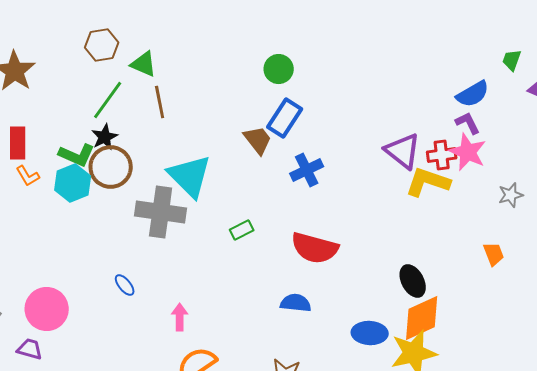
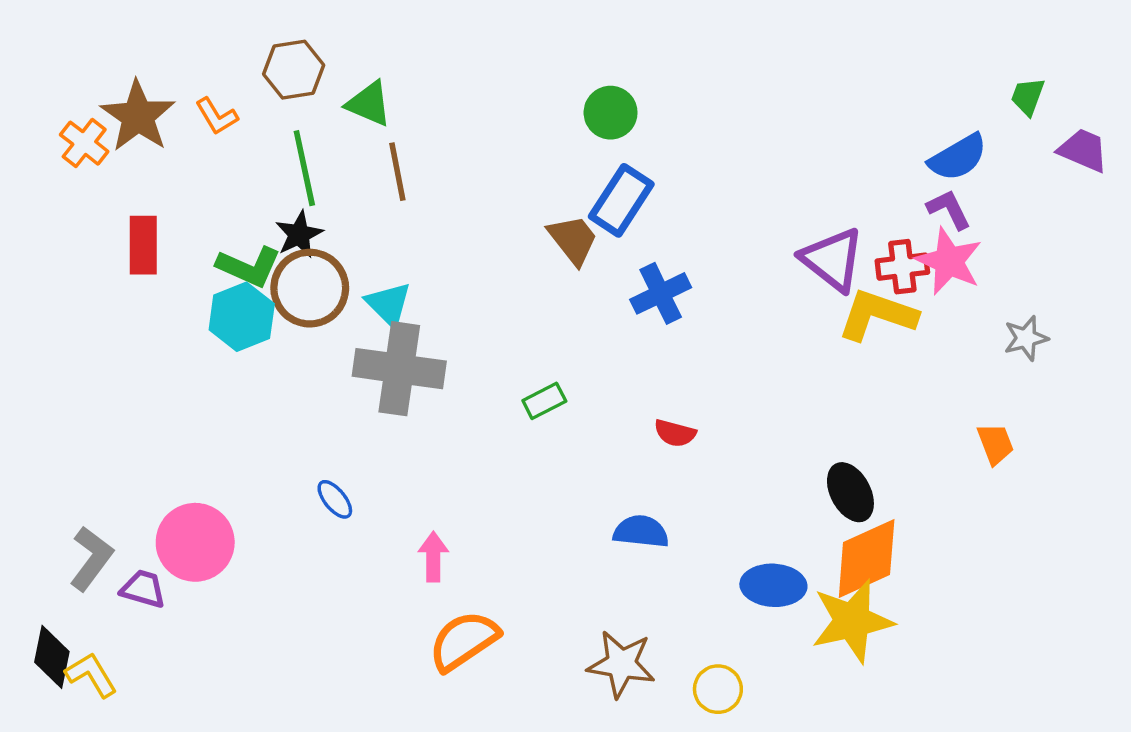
green line: (108, 100) -> (304, 168), turned -48
orange L-shape: (28, 176) -> (217, 116), moved
cyan triangle: (190, 176) -> (389, 304), moved, size x0.6
red semicircle: (315, 248) -> (675, 433), size x0.5
purple trapezoid: (30, 349) -> (143, 589), moved

